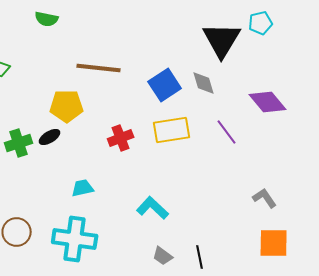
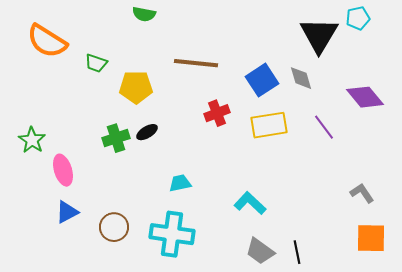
yellow pentagon: (67, 106) -> (136, 87), moved
red cross: (121, 138) -> (217, 113), moved
gray trapezoid: (163, 256) -> (260, 251), size x1.4

